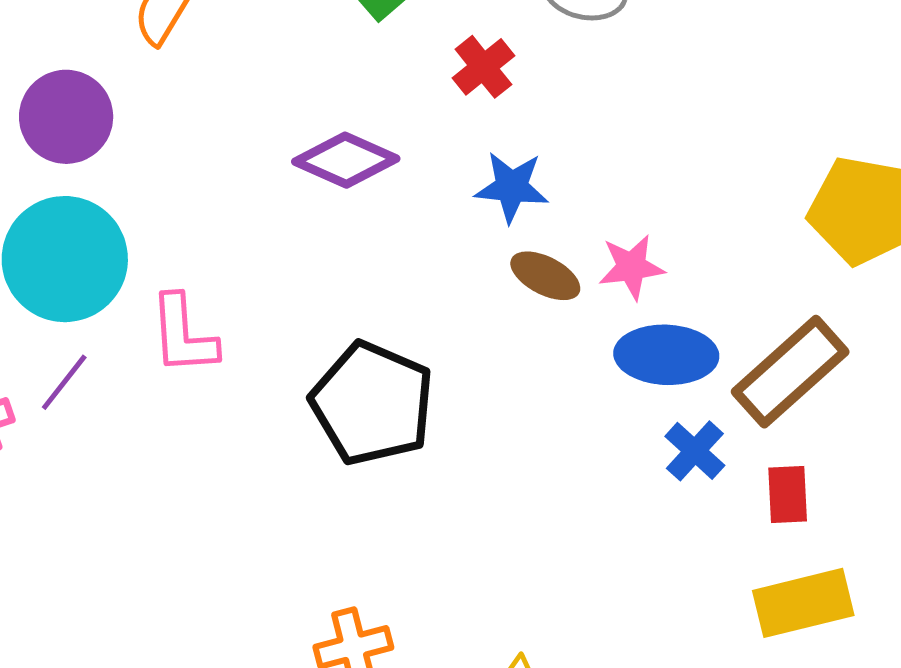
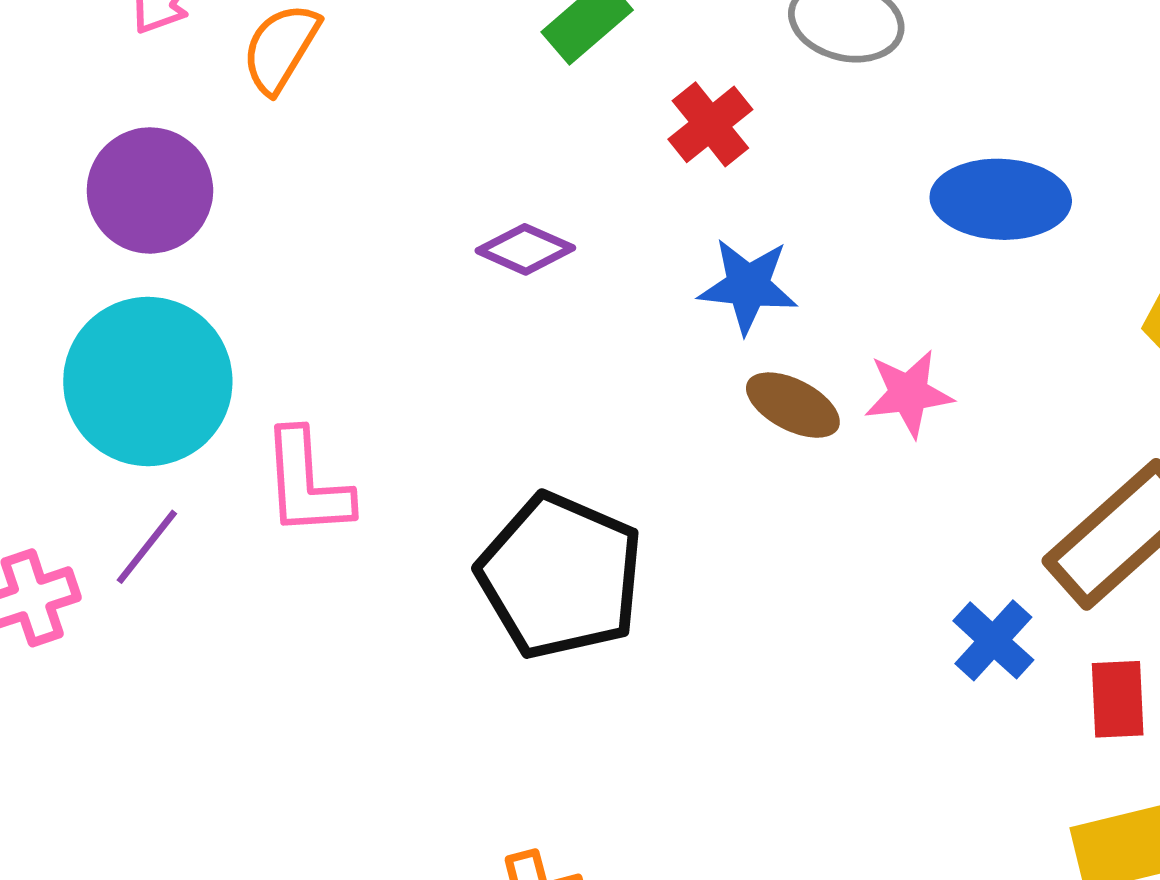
purple diamond: (346, 160) -> (525, 249), size x0.7
blue ellipse: (666, 355) -> (1001, 199), moved

